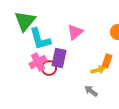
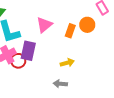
orange rectangle: (107, 61) -> (70, 31), moved
gray arrow: (91, 91) -> (60, 84), turned -32

